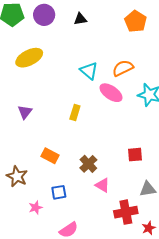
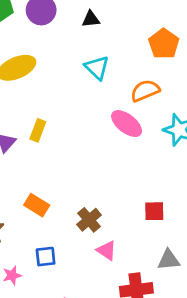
orange pentagon: (136, 21) -> (164, 44), moved
cyan triangle: (89, 71) -> (97, 68), moved
yellow rectangle: (75, 112) -> (38, 130), moved

